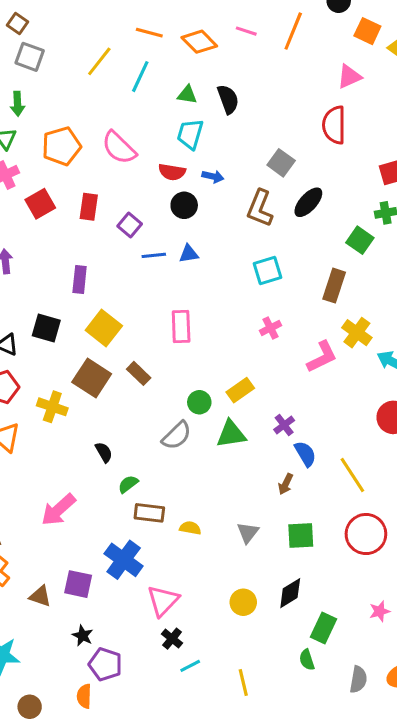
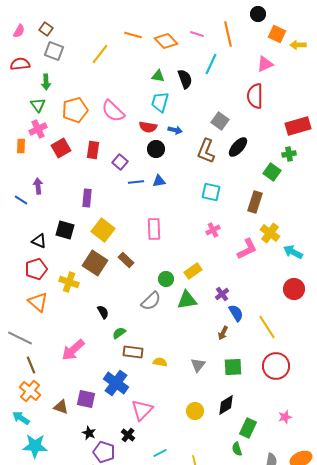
orange line: (293, 31) -> (228, 34), turned -35
cyan line: (140, 77) -> (211, 64), moved
cyan square: (267, 270) -> (211, 192), turned 30
black cross: (172, 639) -> (128, 435), moved

